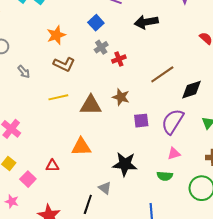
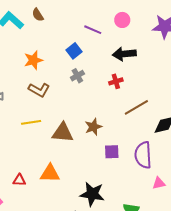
red cross: (119, 59) -> (116, 81), moved
brown star: (121, 97) -> (93, 127), turned 30
purple semicircle: (173, 121) -> (143, 155), turned -40
pink triangle: (174, 154) -> (159, 183), moved
red triangle: (52, 166) -> (19, 180), moved

